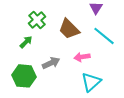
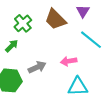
brown trapezoid: (69, 29) -> (55, 19), moved
cyan triangle: (91, 82) -> (78, 87), turned 40

